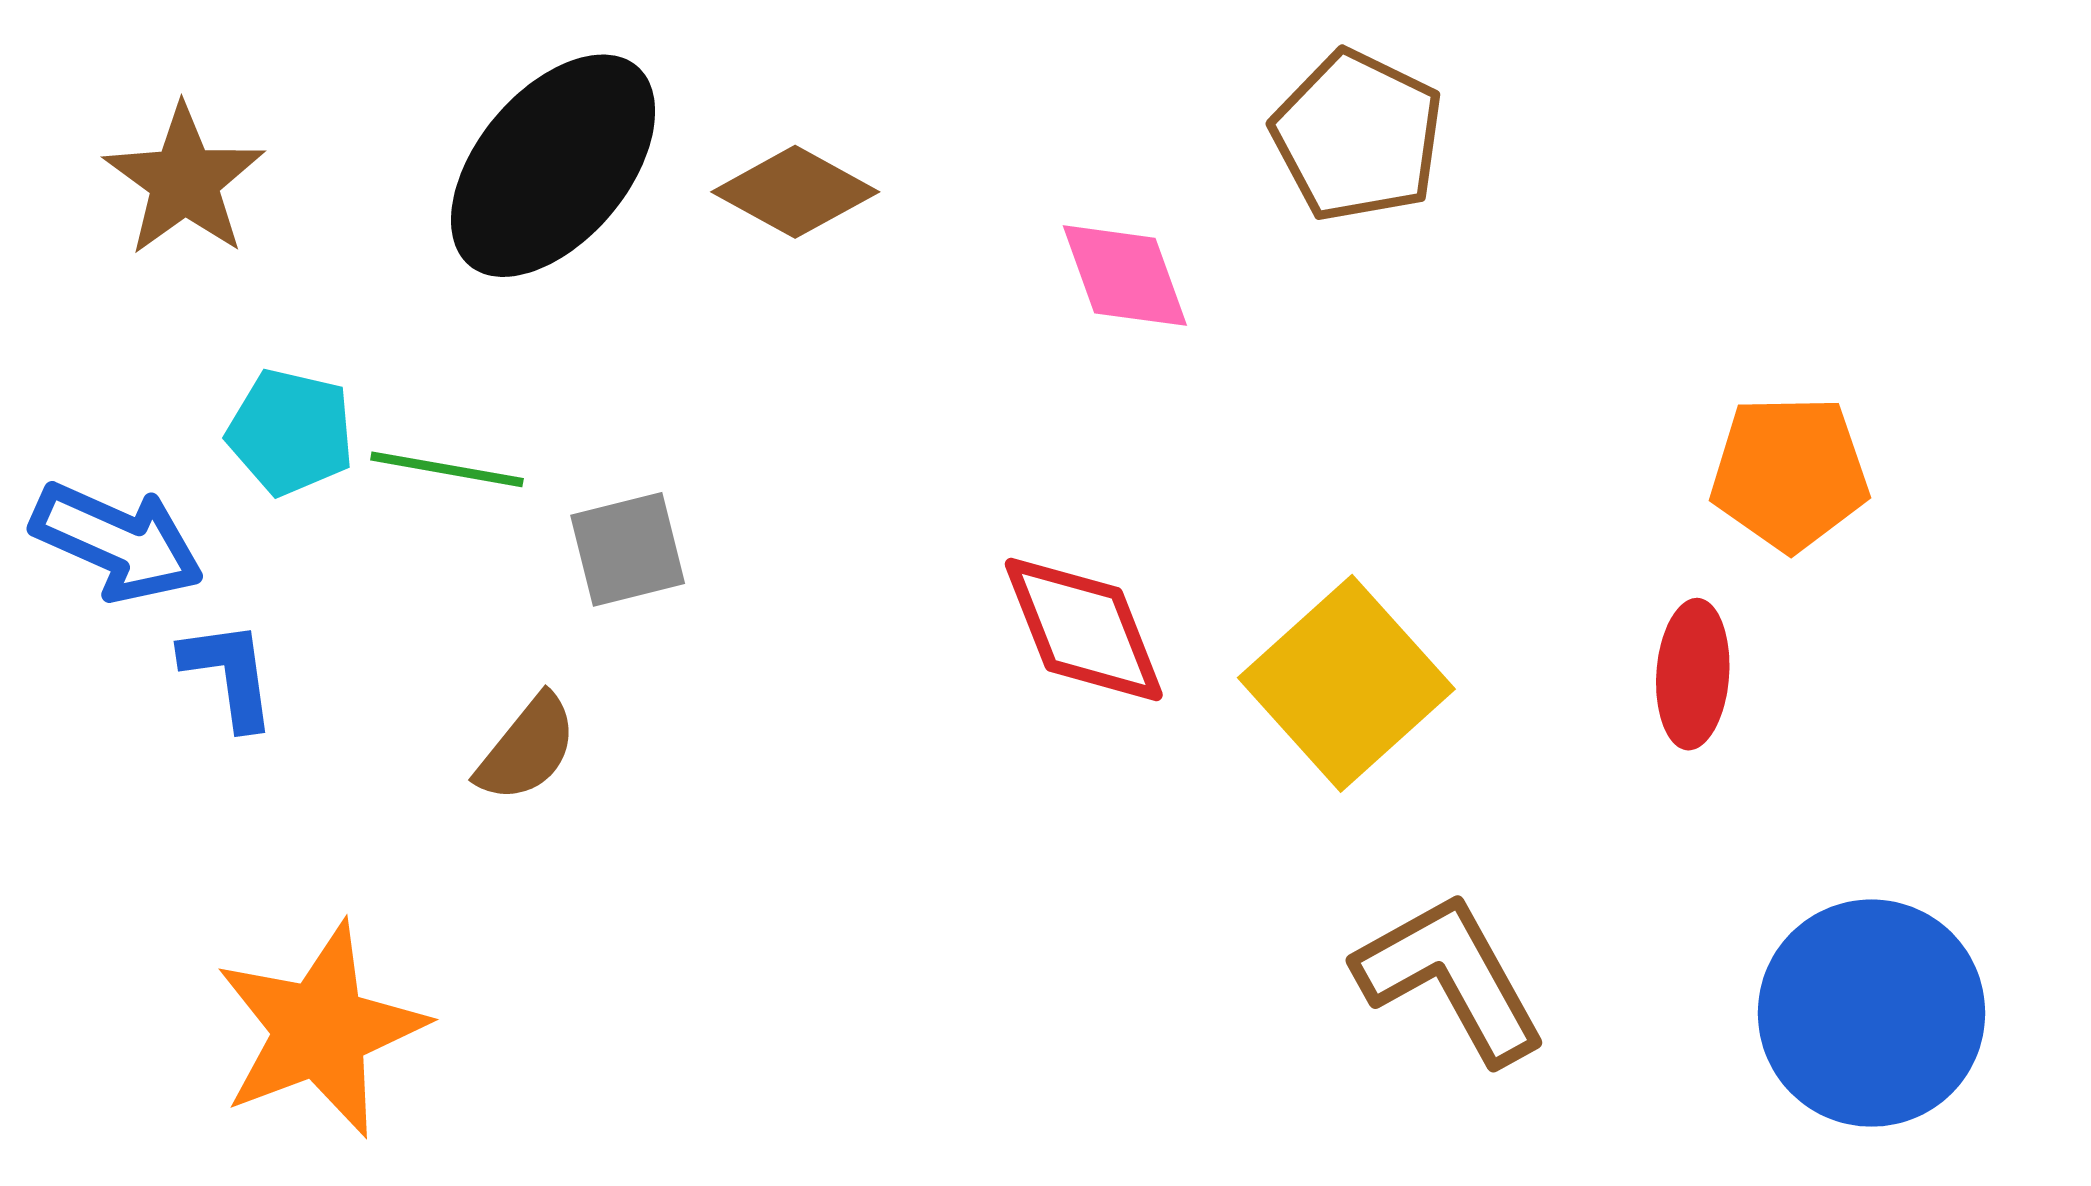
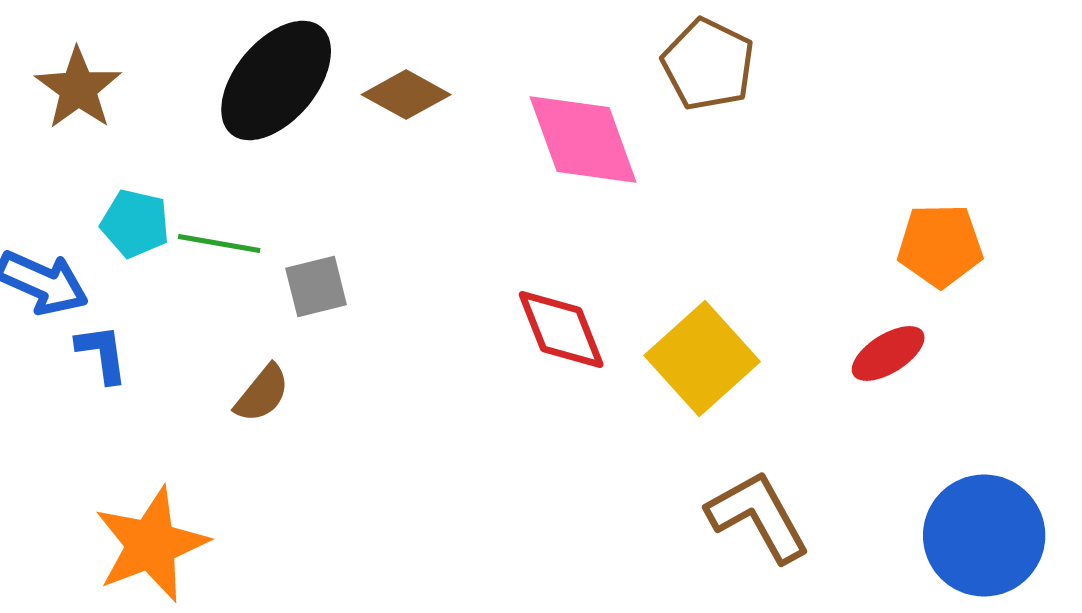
pink diamond: (1125, 276) -> (583, 140), size x1.6
red ellipse: (1693, 674) -> (888, 354), turned 54

